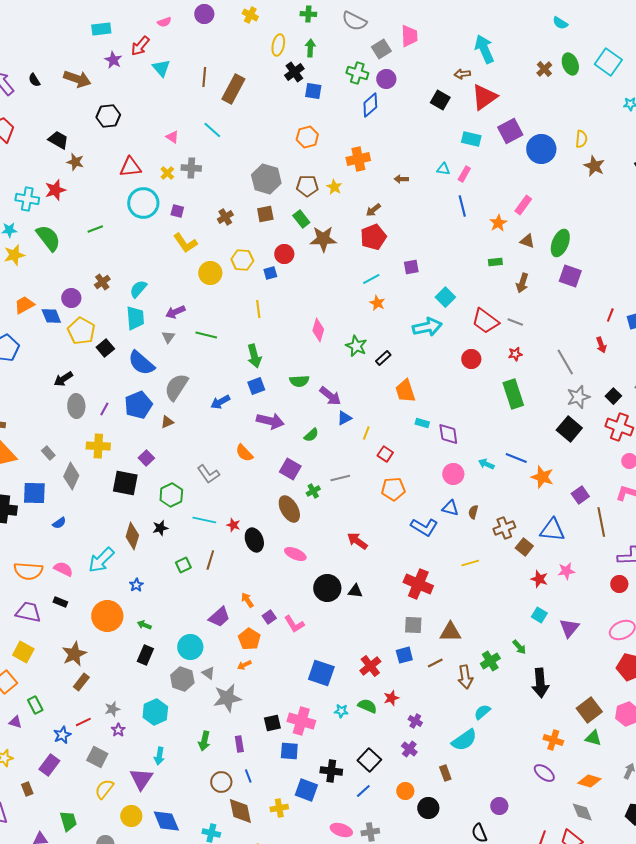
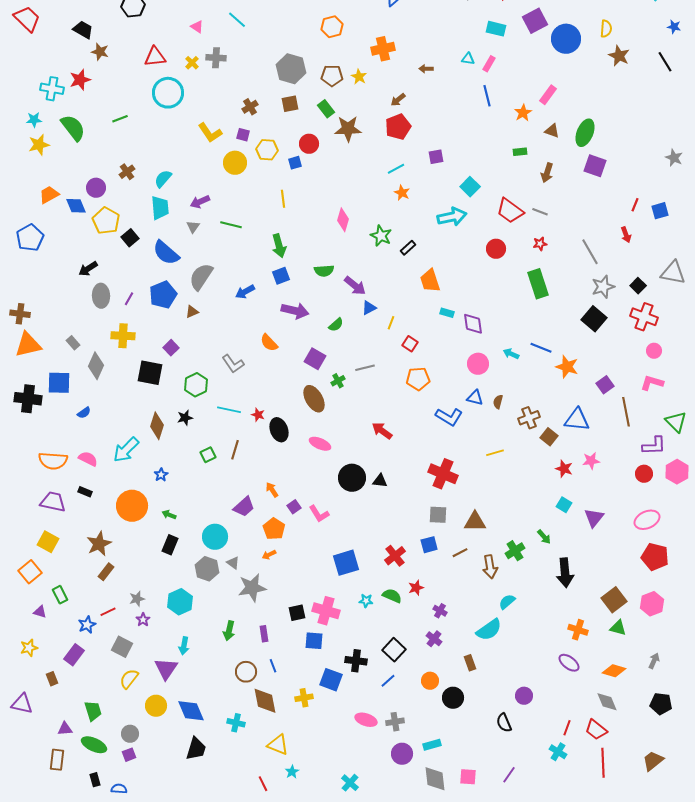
purple square: (177, 211) -> (243, 135), moved
blue square: (321, 673) -> (346, 563), turned -36

